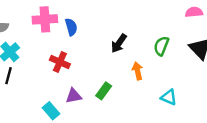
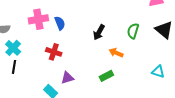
orange arrow: (138, 71) -> (116, 53), turned -48
green rectangle: (104, 91) -> (106, 76), moved, turned 32
cyan triangle: (169, 97) -> (158, 72), moved

